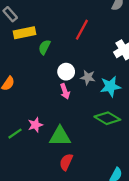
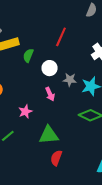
white circle: (66, 72) -> (50, 68), moved
pink star: (35, 125) -> (25, 112), moved

